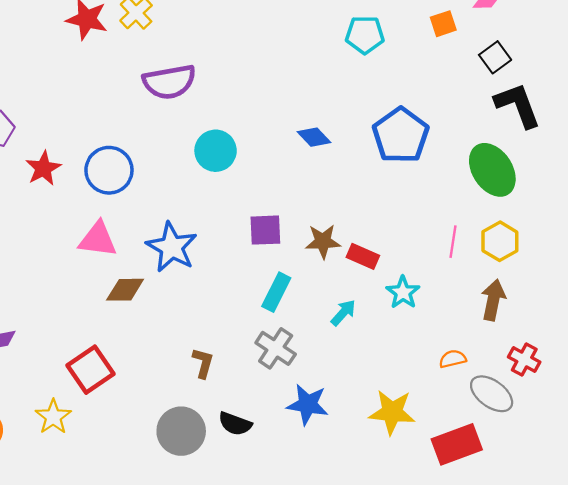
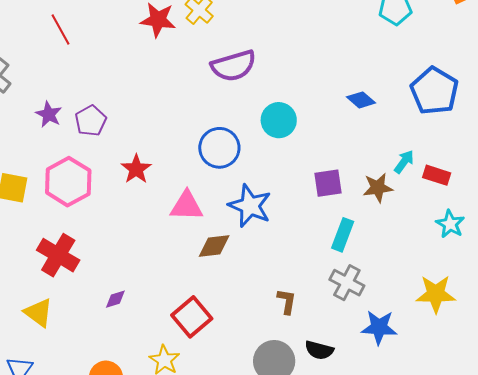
red star: (43, 168) -> (136, 169), moved
blue circle: (109, 170) -> (219, 148), moved
red rectangle: (363, 256) -> (437, 175), moved
cyan arrow: (343, 313) -> (404, 162), moved
yellow star: (392, 412) -> (436, 294), moved

